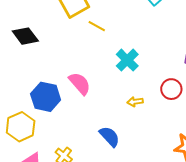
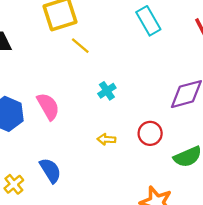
cyan cross: (127, 60) -> (107, 91), size x0.7
blue semicircle: (109, 136) -> (50, 170), moved

